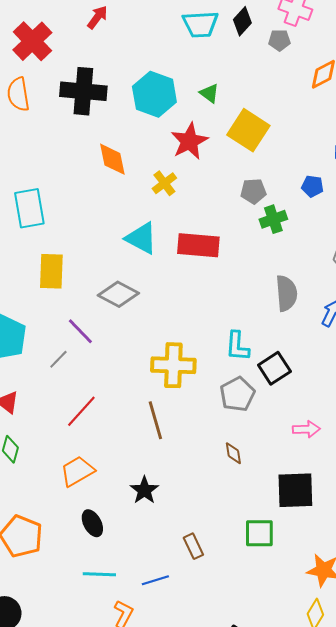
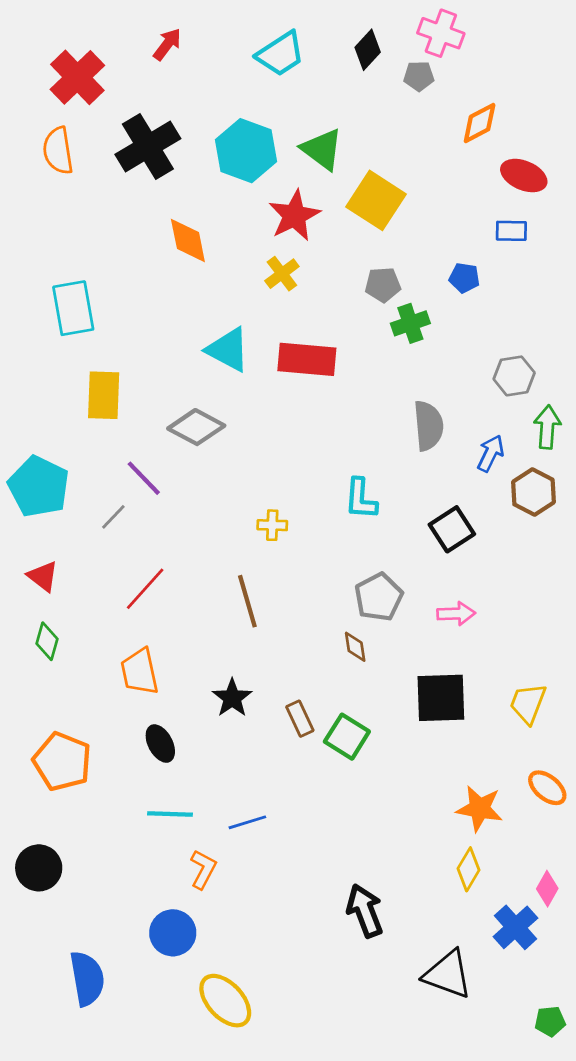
cyan trapezoid: (200, 24) -> (281, 54), moved, turned -30
black cross: (83, 91) -> (148, 146), turned -36
green triangle: (209, 93) -> (322, 149), size x1.6
yellow cross: (164, 183) -> (282, 274), moved
yellow cross: (173, 365) -> (272, 525), size x0.5
black square: (274, 368) -> (452, 529), moved
gray pentagon: (237, 394) -> (379, 597), moved
orange trapezoid: (77, 471) -> (140, 672), turned -72
green square: (259, 533) -> (347, 737), moved, turned 32
brown rectangle: (193, 546) -> (300, 719), moved

